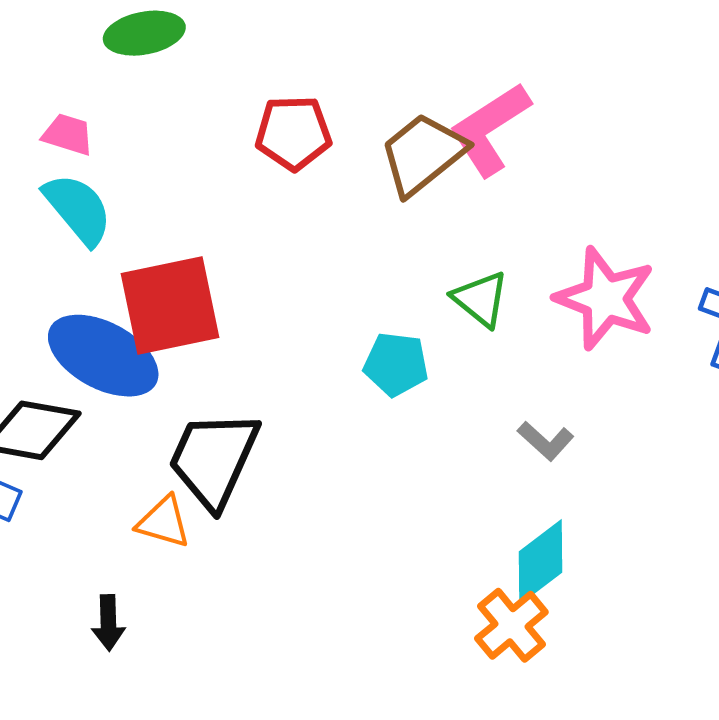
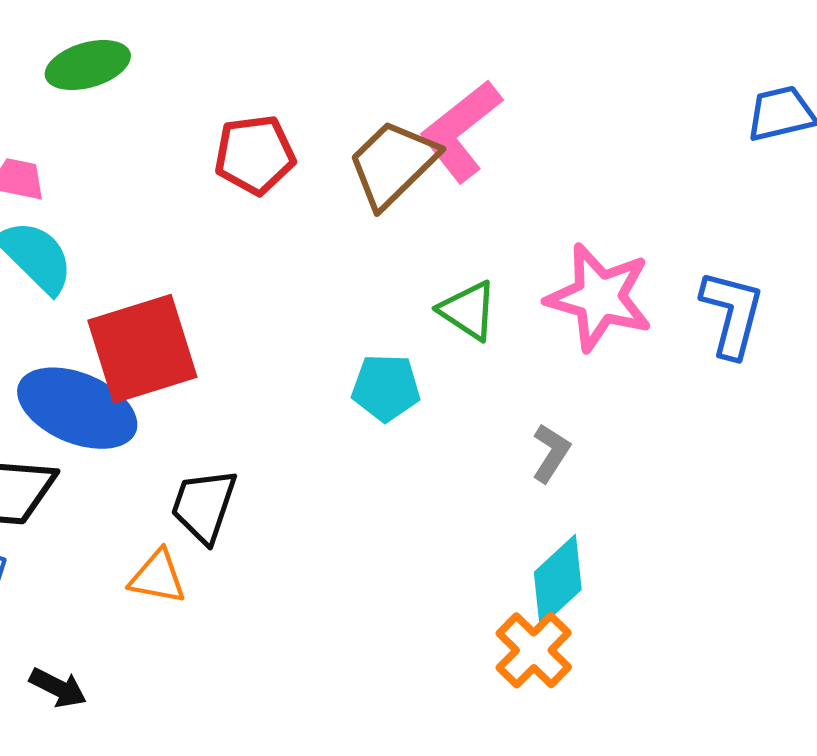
gray L-shape: (546, 441) -> (551, 453), turned -94
black trapezoid: (214, 459) -> (204, 506), size x0.7
black arrow: (108, 623) -> (58, 688), moved, turned -56

